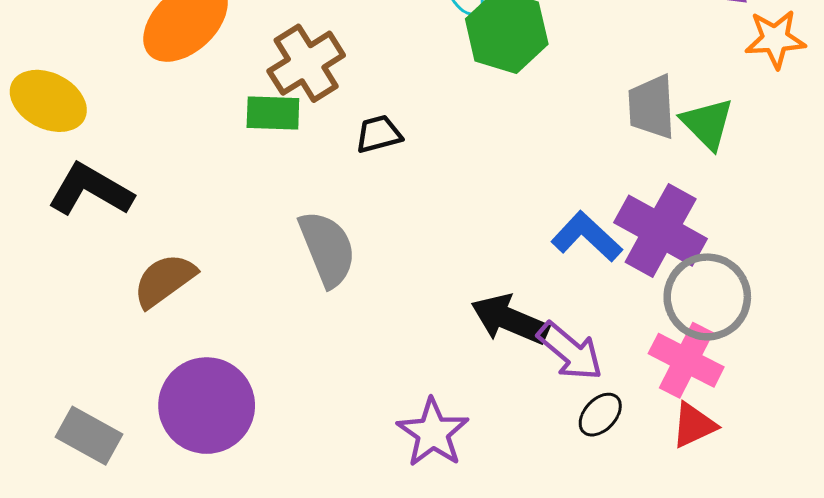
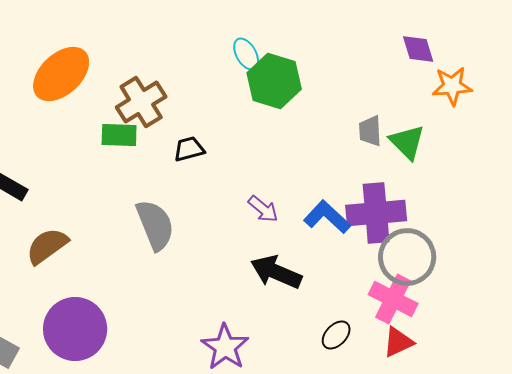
gray trapezoid: (652, 107) -> (370, 131), size x0.7
purple cross: (661, 231) -> (376, 213), turned -34
purple arrow: (570, 351) -> (263, 209), moved, size x0.7

